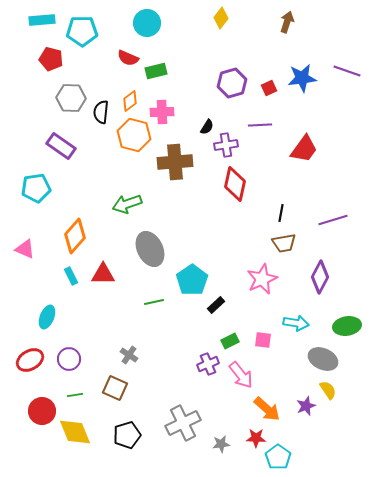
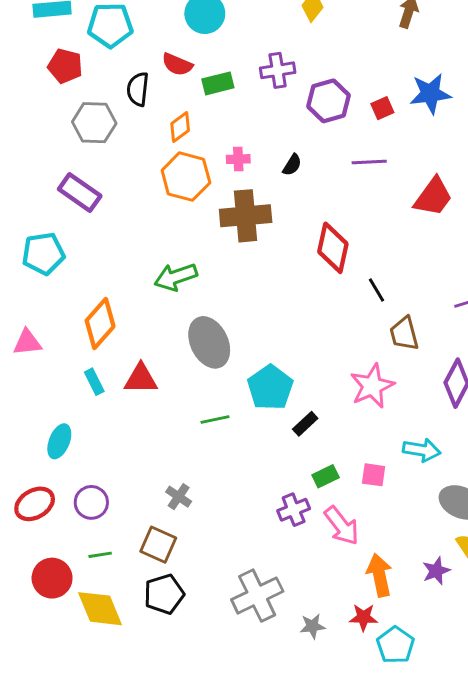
black semicircle: (101, 112) -> (138, 89), moved
pink cross: (162, 112) -> (238, 159), moved, size x0.7
purple cross: (226, 145) -> (278, 70), moved
black line: (281, 213) -> (377, 290), moved, turned -42
brown trapezoid: (284, 243) -> (404, 334), turned 85
pink triangle: (25, 249) -> (27, 342), turned -30
orange arrow: (267, 409) -> (379, 575), turned -144
black pentagon: (127, 435) -> (164, 594), moved

